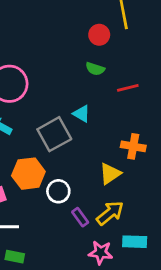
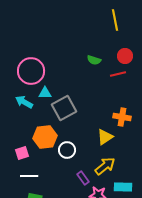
red circle: (99, 35) -> (125, 56), moved
cyan triangle: (82, 114) -> (45, 93), moved, turned -32
purple rectangle: (80, 217) -> (83, 178), moved

